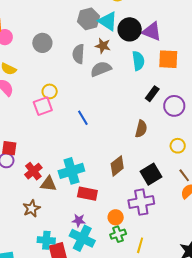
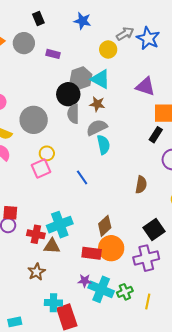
black circle: (130, 29) -> (68, 94), moved
gray circle: (42, 43) -> (34, 120), moved, size x1.4
cyan semicircle: (138, 61) -> (103, 145), moved
black rectangle: (152, 94) -> (156, 135), moved
brown diamond: (117, 166) -> (105, 226), moved
red cross: (33, 171) -> (36, 234), turned -36
cyan cross: (71, 171) -> (60, 225), moved
orange circle: (116, 217) -> (111, 248), moved, size x1.6
cyan cross: (82, 238) -> (101, 289), moved

